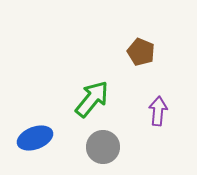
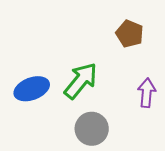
blue ellipse: (35, 138) -> (32, 89), moved

